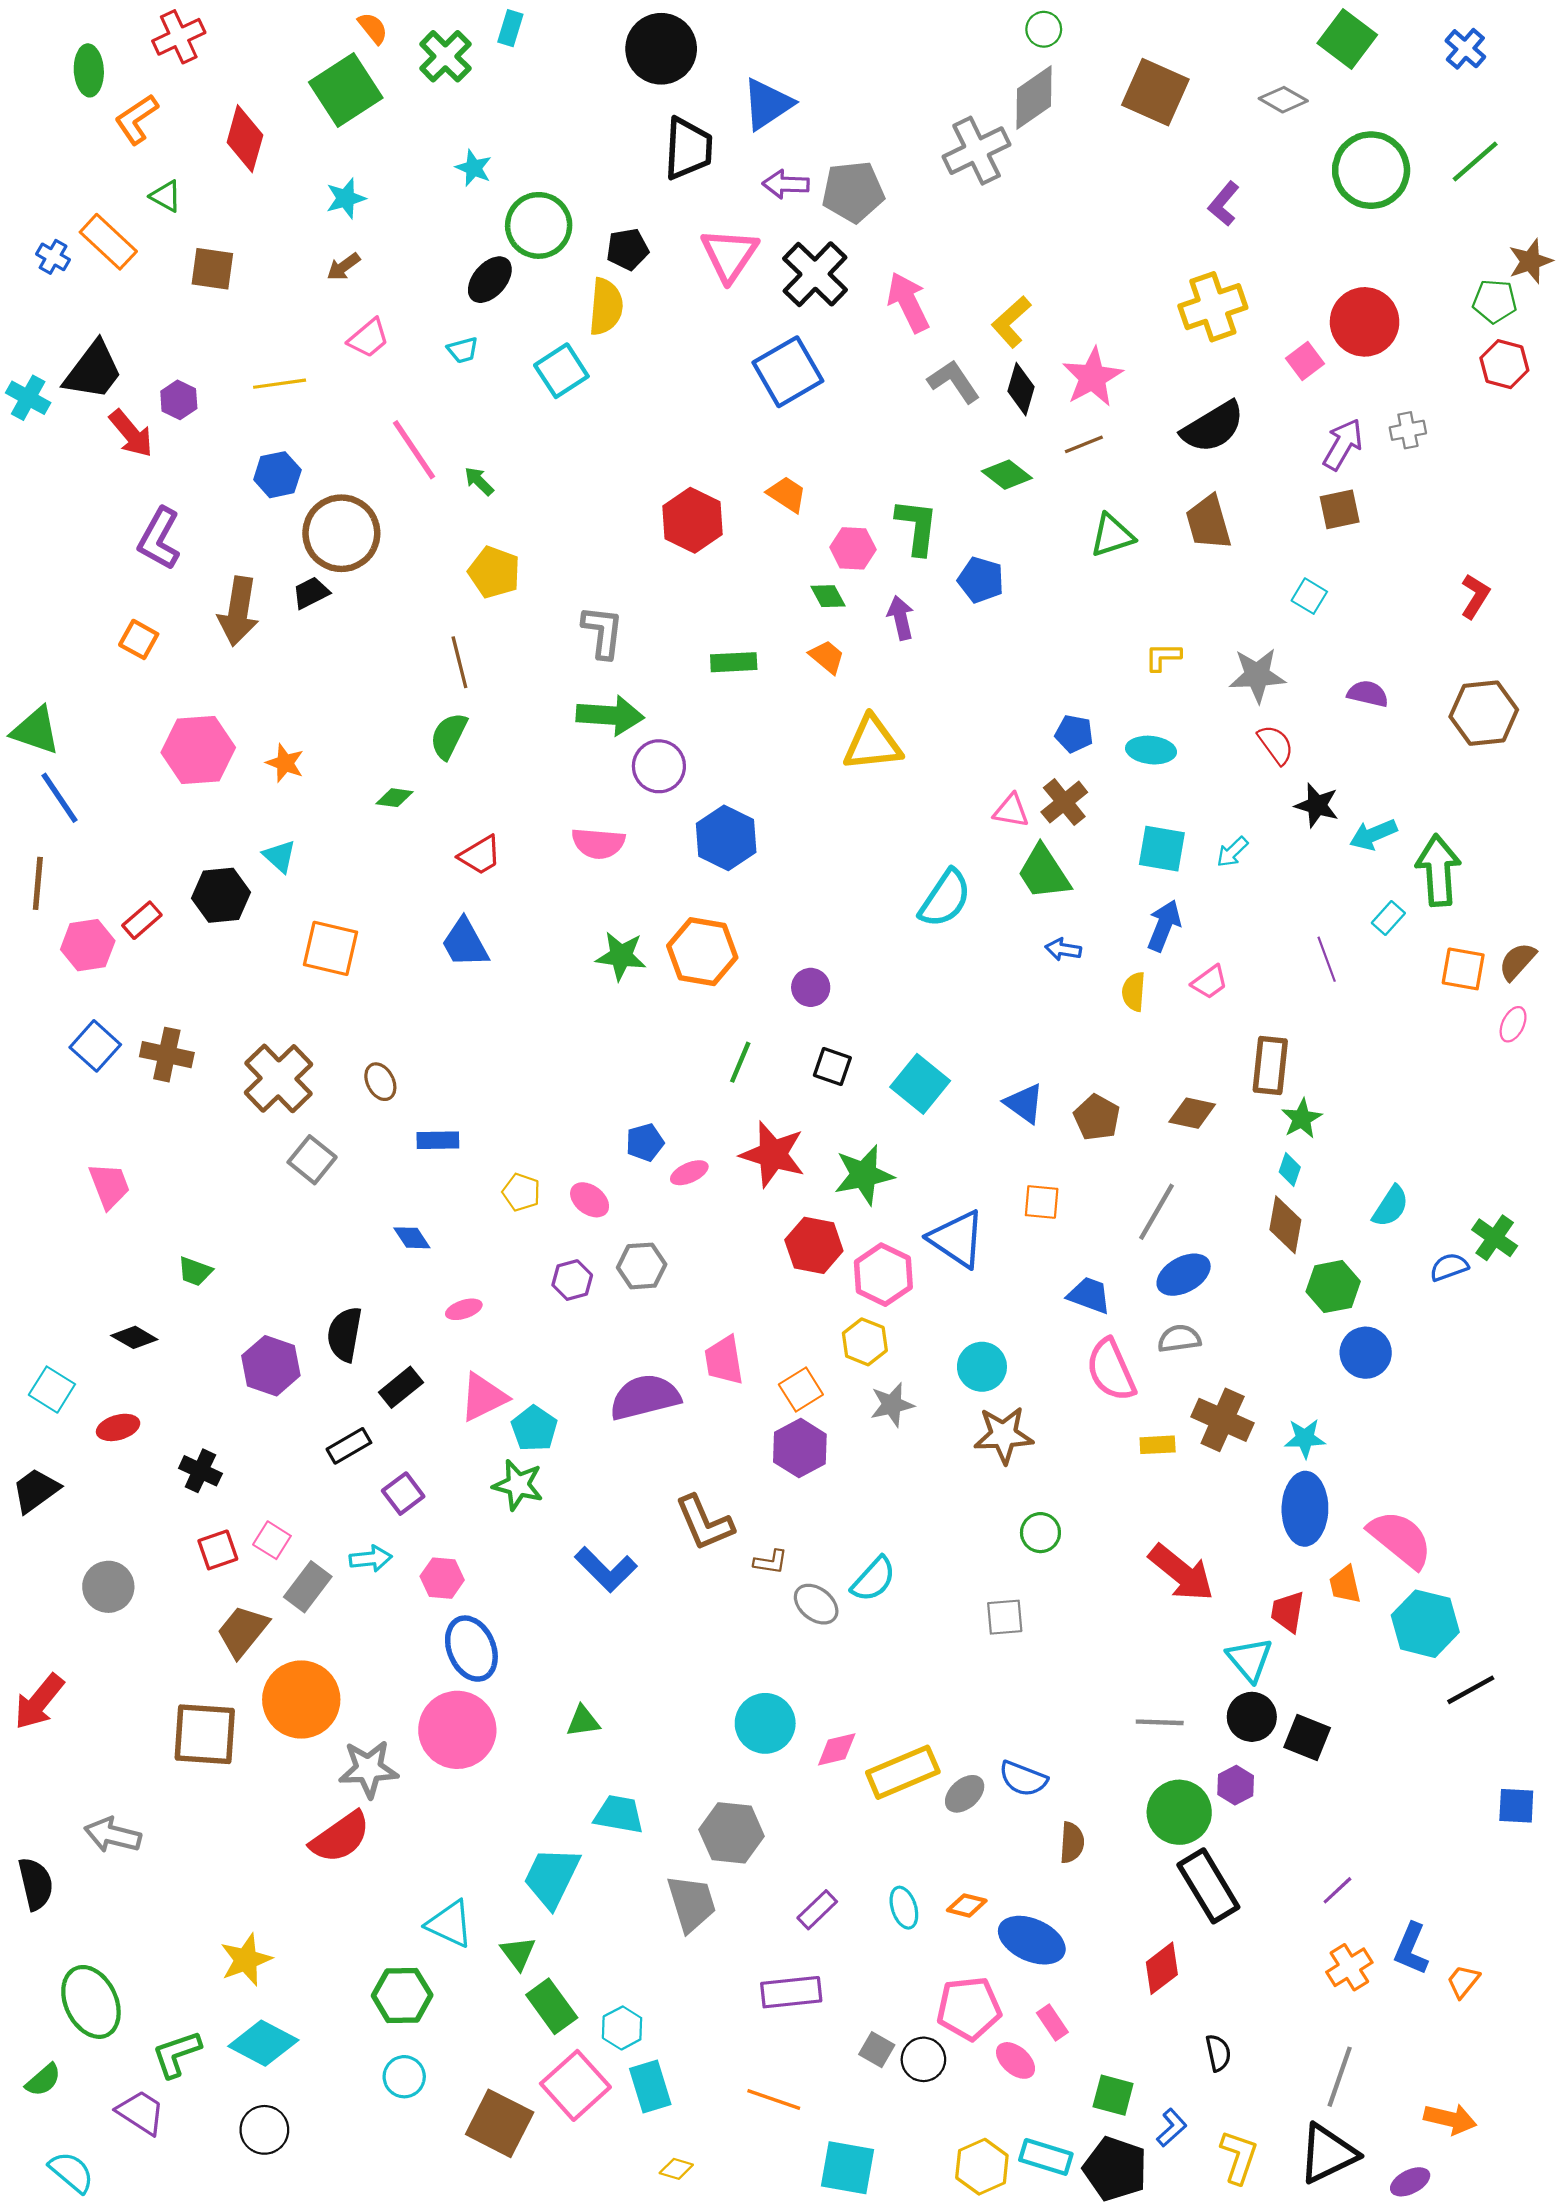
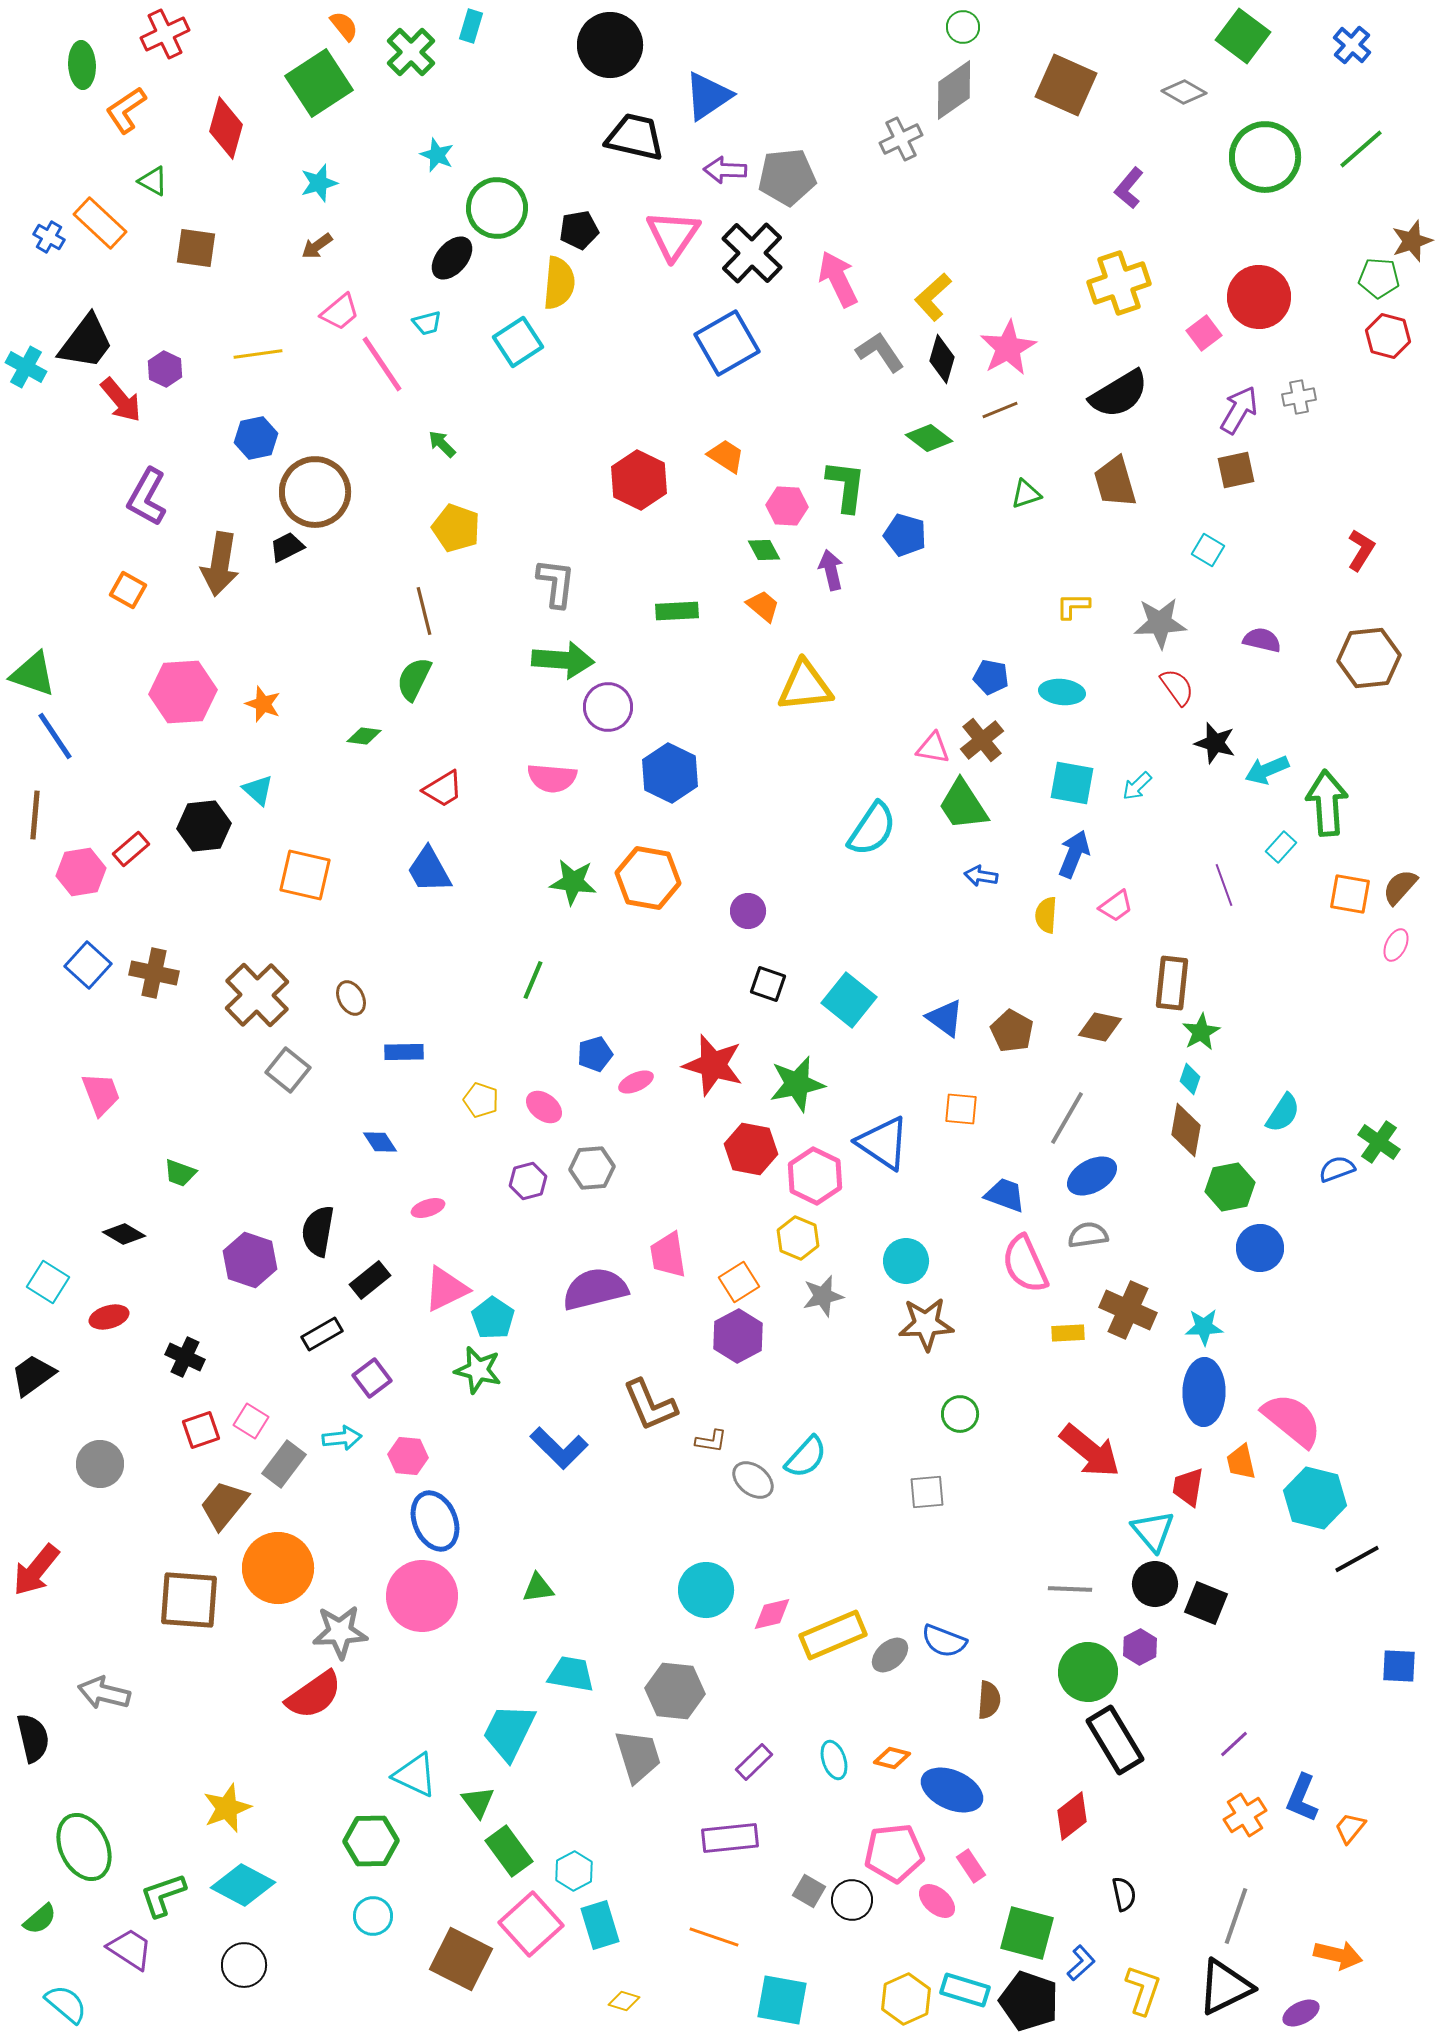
black trapezoid: (688, 148) -> (635, 137), turned -80
gray cross: (977, 151) -> (901, 139), size x0.7
pink line: (414, 450) -> (382, 364), moved
green triangle: (1112, 535) -> (1026, 494), size x0.7
green line: (740, 1062) -> (533, 980), moved
green square: (1113, 2095) -> (1027, 1933), size x1.4

